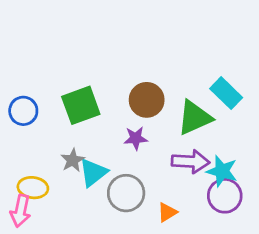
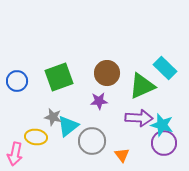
gray star: (73, 160) -> (53, 117), turned -30
yellow ellipse: (33, 188) -> (36, 137), moved
orange triangle: (167, 212) -> (122, 155), turned -35

